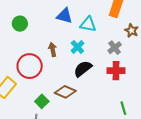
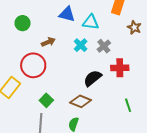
gray cross: (115, 48) -> (104, 46), moved
brown arrow: (53, 50) -> (48, 42), moved, turned 80
black semicircle: (83, 69) -> (93, 78), moved
brown diamond: (65, 92) -> (81, 101), moved

